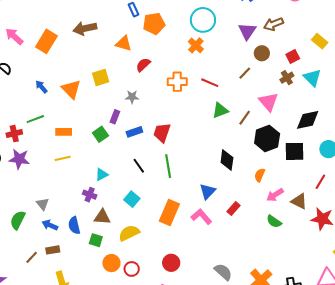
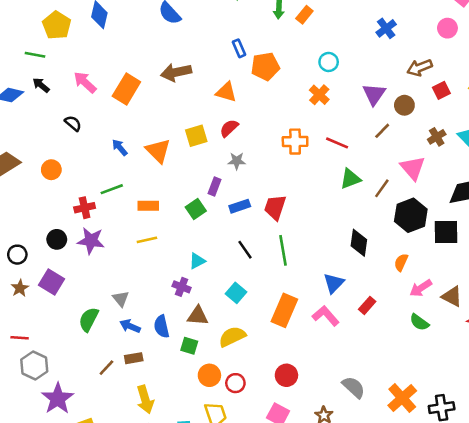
cyan circle: (203, 20) -> (329, 62), size x0.6
purple triangle: (247, 31) -> (374, 94), moved
red square: (293, 57) -> (441, 90), moved
red semicircle: (143, 65) -> (229, 128), moved

